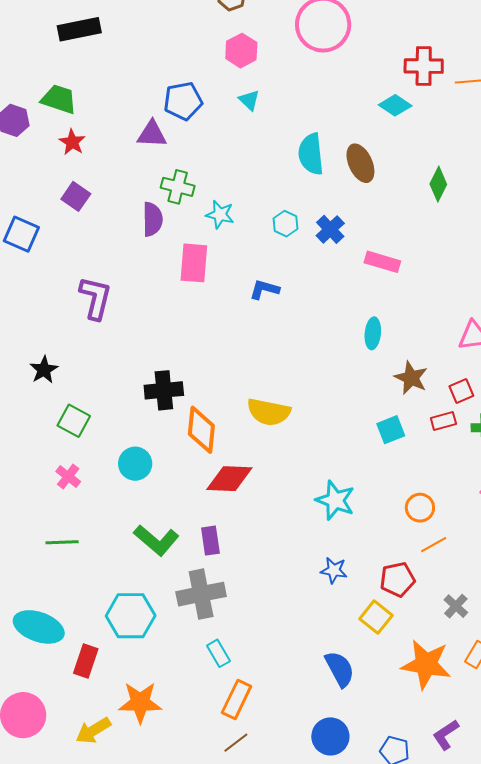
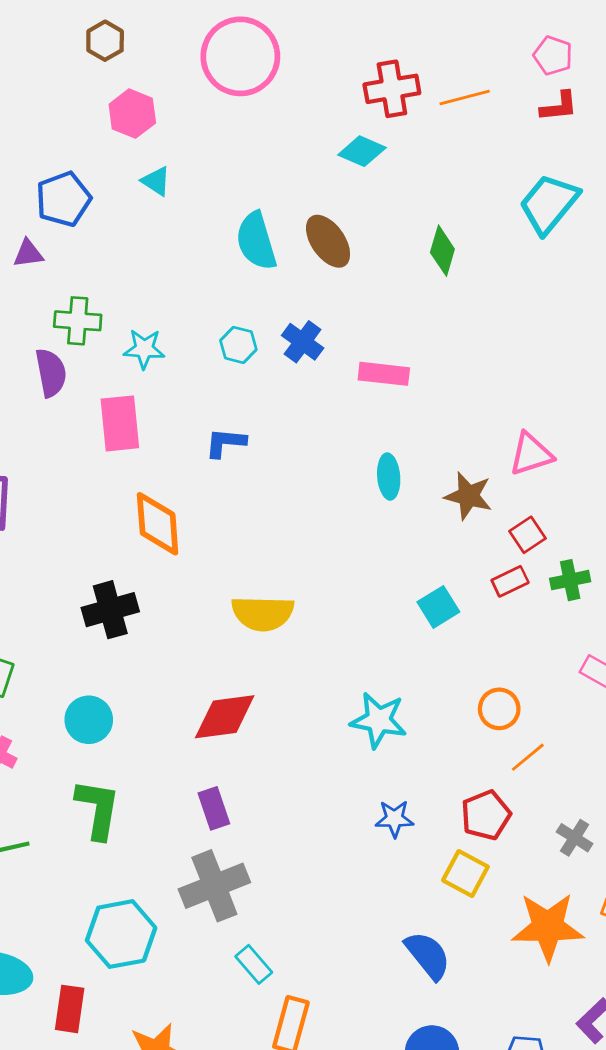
purple triangle: (152, 134) -> (28, 253), size x0.7
brown star: (411, 378) -> (468, 496), moved
orange diamond: (201, 430) -> (158, 524), moved
green L-shape: (156, 540) -> (98, 809), moved, turned -111

